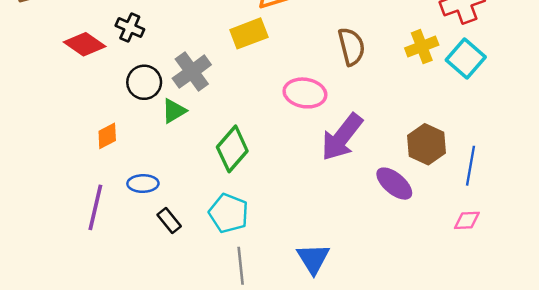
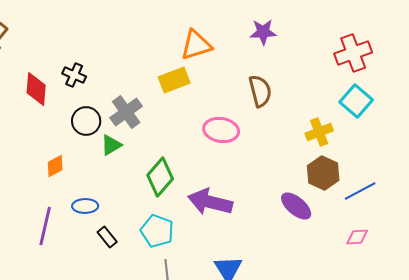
red diamond: (85, 44) -> (36, 89), turned 60
yellow cross: (422, 47) -> (319, 132), moved
purple arrow: (342, 137) -> (210, 202), moved, turned 66
blue line: (471, 166) -> (360, 191), turned 52

